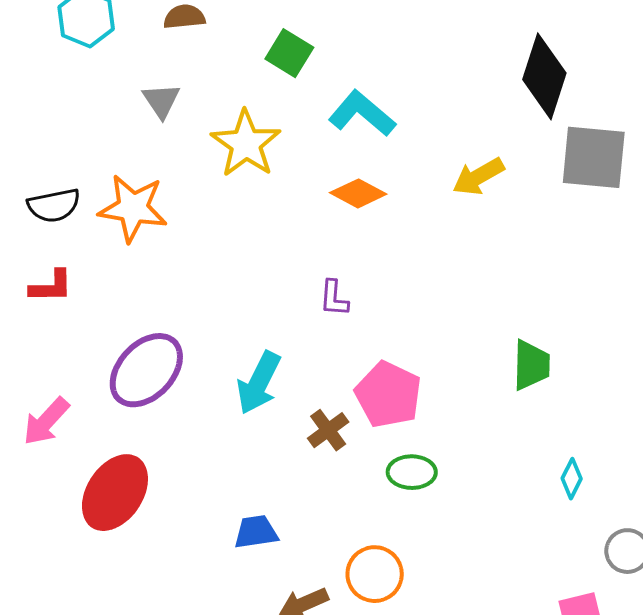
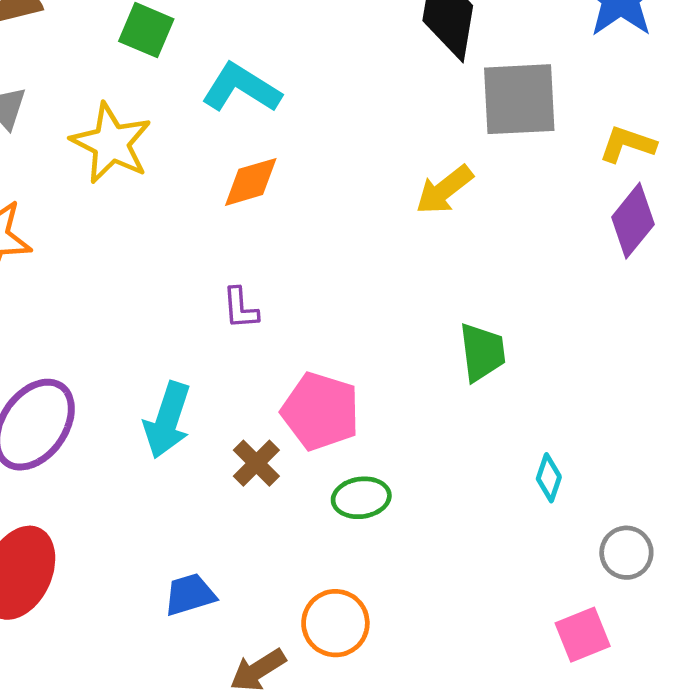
yellow arrow: (478, 177) -> (444, 190), moved
orange diamond: (358, 193) -> (251, 182), turned -36

